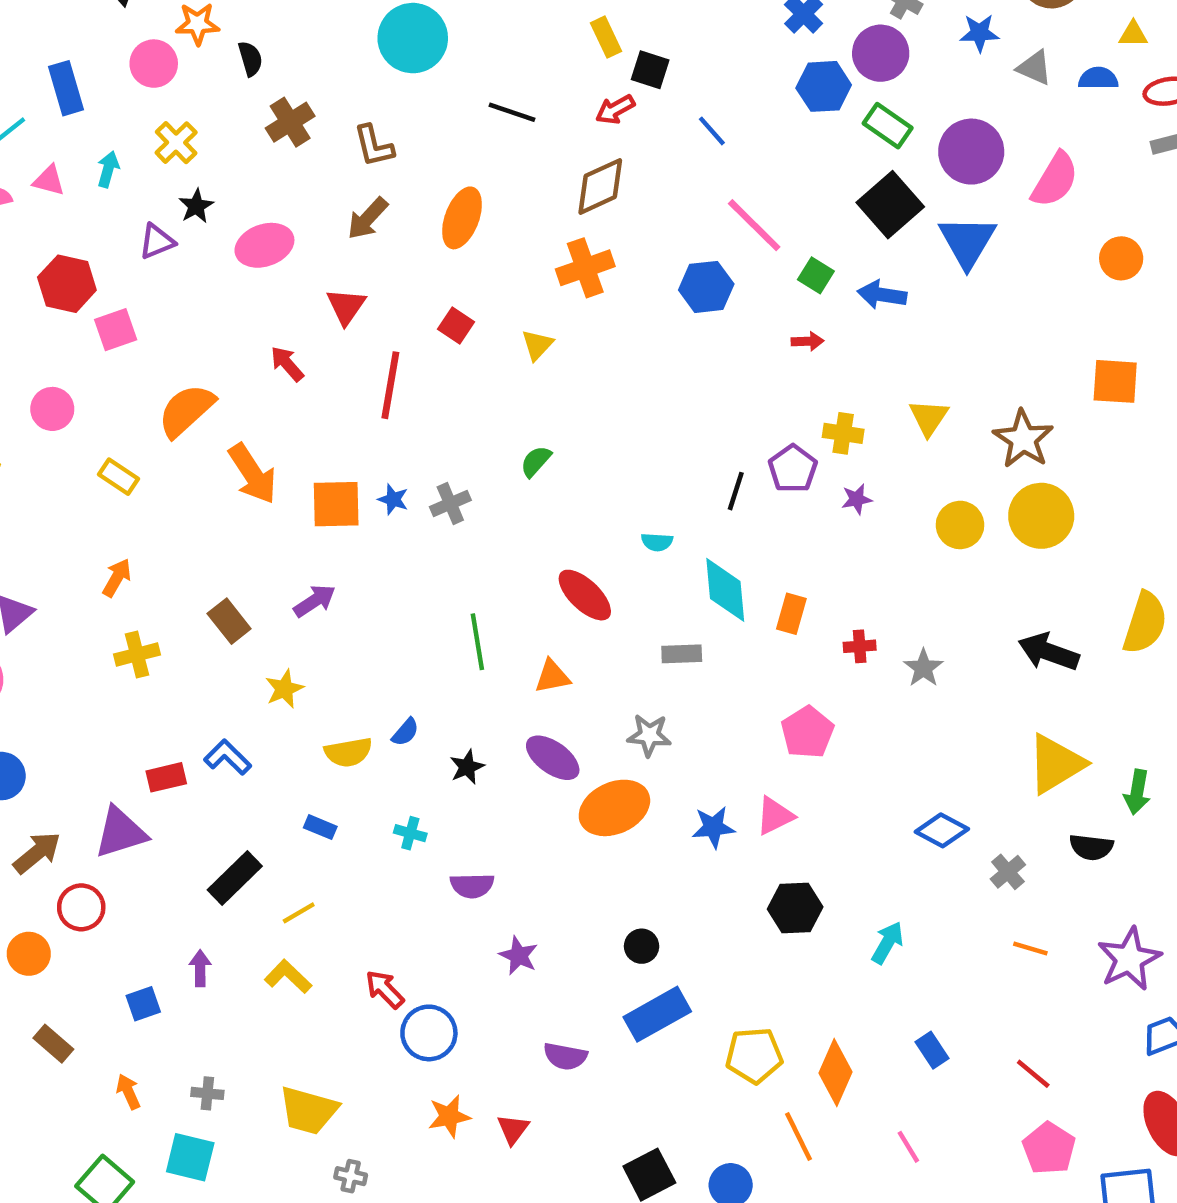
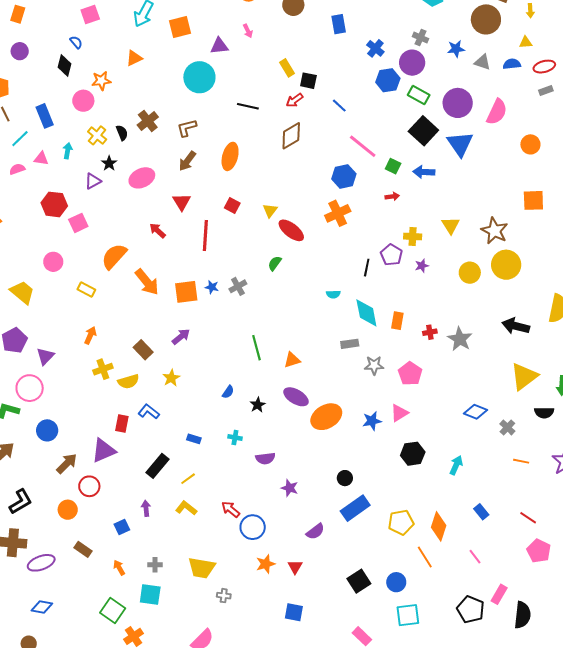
black semicircle: (250, 59) -> (122, 133), moved
brown L-shape: (374, 146) -> (187, 128), turned 95
orange cross: (585, 268) -> (338, 213), moved
red ellipse: (585, 595) -> (291, 230), moved
gray star: (923, 668) -> (460, 339), size x1.4
gray star: (649, 735) -> (374, 365), moved
yellow semicircle: (348, 752) -> (128, 382), moved
red rectangle: (166, 777) -> (122, 423), turned -60
purple semicircle: (565, 1056) -> (315, 531), turned -42

